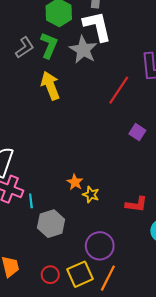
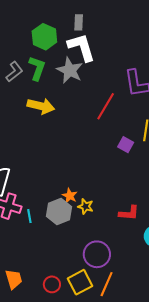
yellow arrow: (50, 86) -> (41, 106), turned 128
gray hexagon: (51, 224) -> (59, 212), moved

